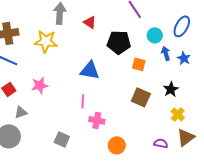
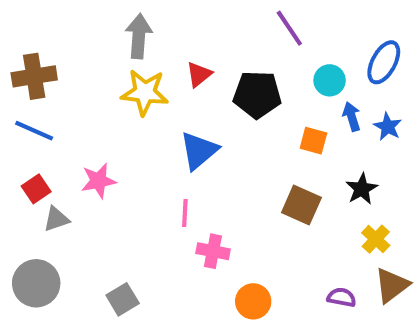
red triangle: (90, 22) -> (199, 74), moved, turned 48
yellow star: (46, 41) -> (145, 92), moved
orange square: (139, 64) -> (313, 141), moved
blue triangle: (90, 70) -> (199, 151), turned -50
gray triangle: (21, 112) -> (56, 219), moved
gray square: (62, 139) -> (123, 299), moved, turned 35

